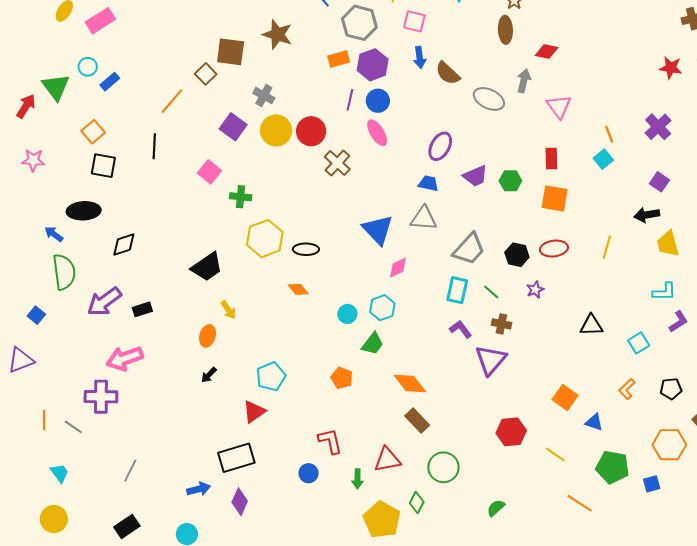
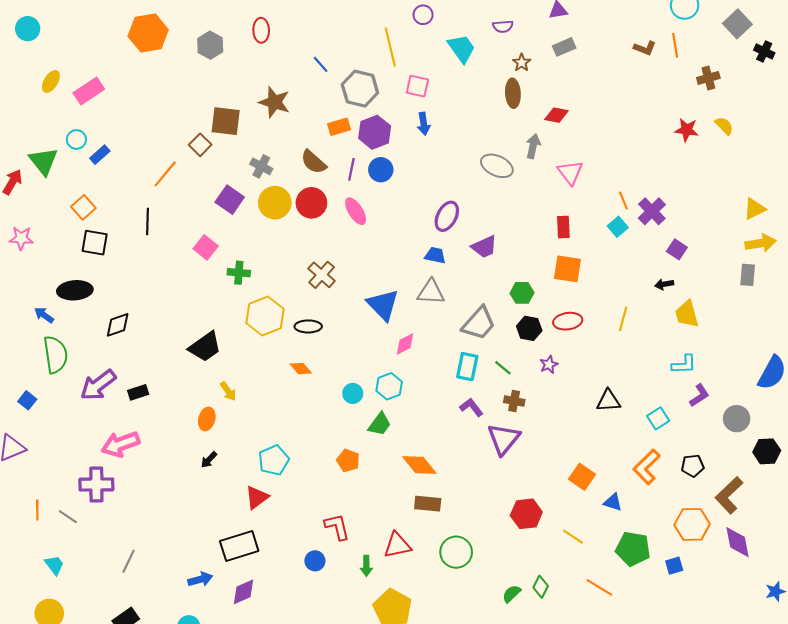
brown semicircle: (448, 73) -> (314, 162), moved
purple cross: (658, 127) -> (652, 211), moved
pink ellipse: (377, 133) -> (356, 211), moved
brown cross: (337, 163) -> (322, 275), moved
green hexagon: (510, 181) -> (522, 293), moved
black arrow: (647, 215) -> (664, 284), size x0.7
orange L-shape: (627, 389) -> (647, 467), size x1.6
brown rectangle: (417, 420) -> (428, 504), turned -40
purple diamond: (240, 502) -> (243, 592), turned 44
green diamond: (417, 502) -> (541, 587), moved

